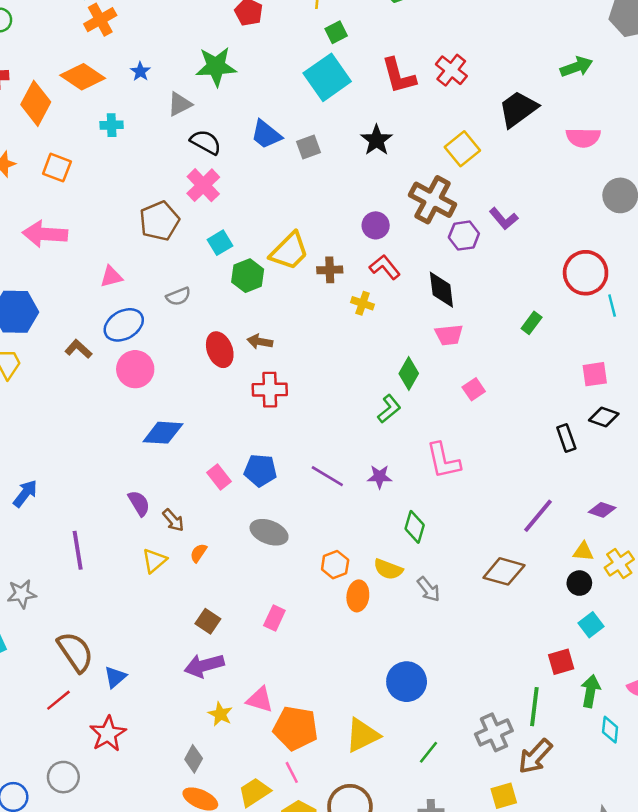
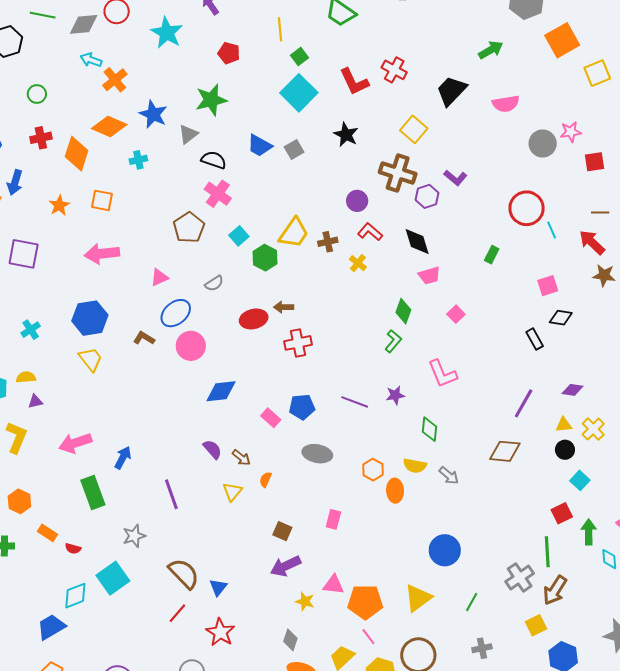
blue star: (140, 72) -> (153, 114), size x1.8
yellow cross: (363, 303) -> (358, 263), turned 30
red ellipse: (220, 350) -> (254, 319), turned -72

